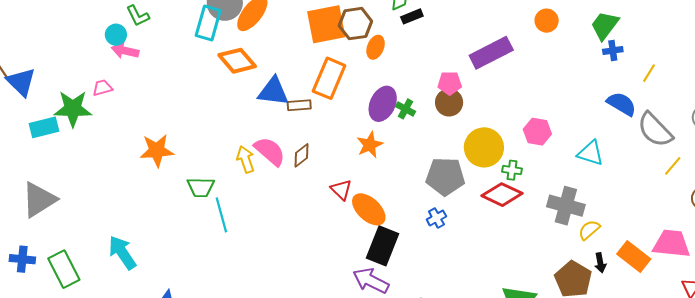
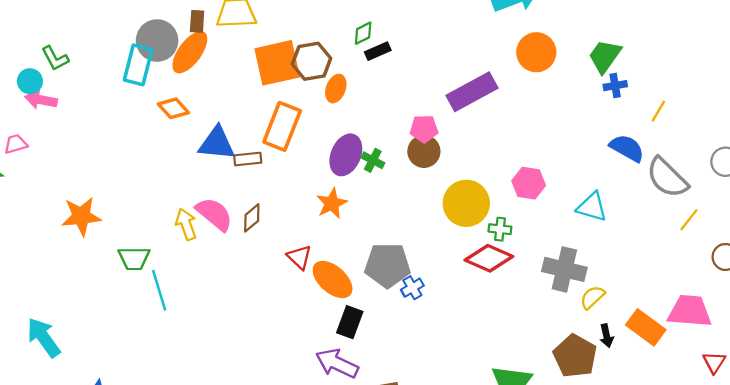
orange circle: (547, 21) -> (536, 52), size x1.4
orange diamond: (237, 61) -> (173, 108), size x0.7
gray pentagon: (445, 177) -> (388, 265), moved
black rectangle: (382, 246) -> (350, 322), size x0.7

